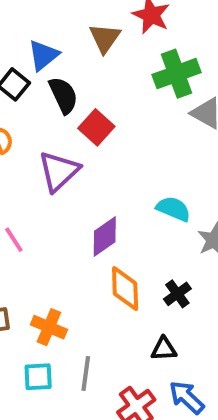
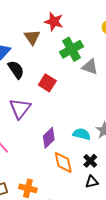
red square: (96, 127) -> (47, 83), moved
cyan semicircle: (173, 209) -> (82, 134), moved
black triangle: (164, 349) -> (92, 182), moved

